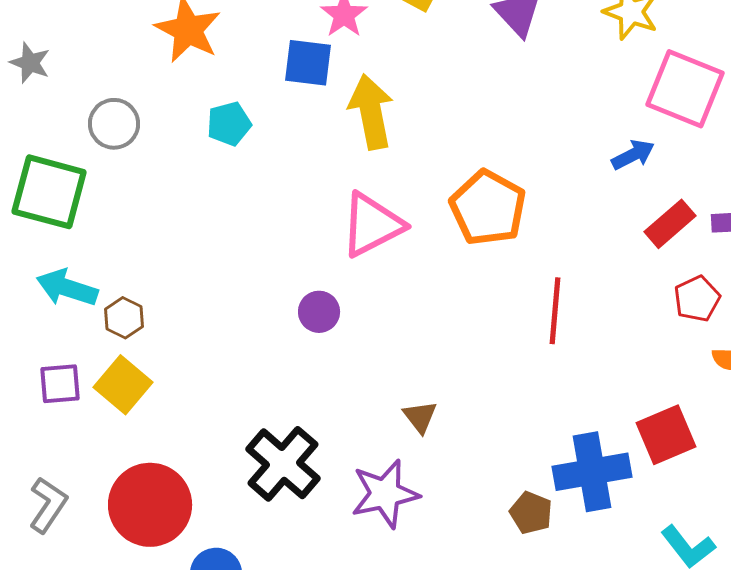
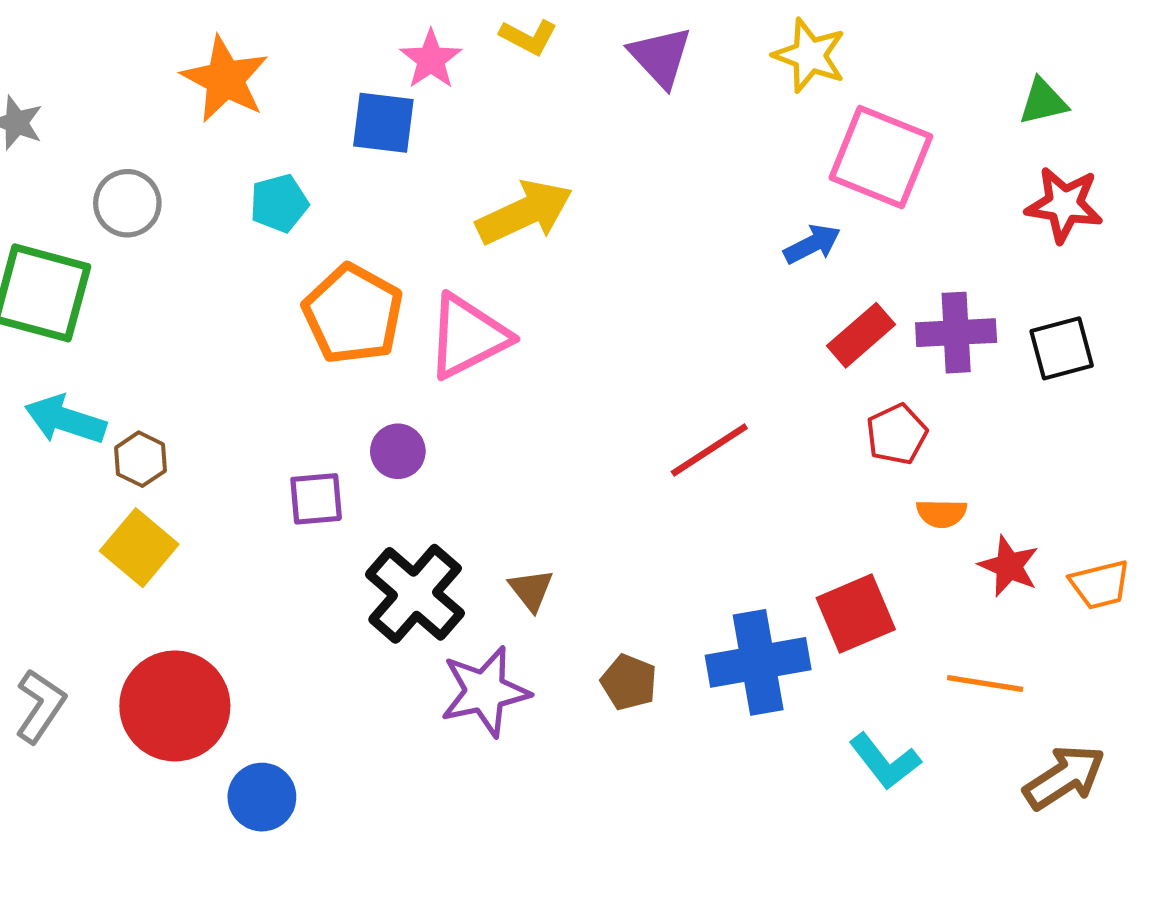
yellow arrow: (371, 112) -> (525, 212), moved, turned 76
orange pentagon: (488, 208) -> (353, 314), moved
red line: (555, 311) -> (709, 450), turned 52
purple square: (60, 384) -> (316, 499), moved
black cross: (283, 464) -> (415, 594), moved
brown pentagon: (531, 513) -> (629, 682), moved

